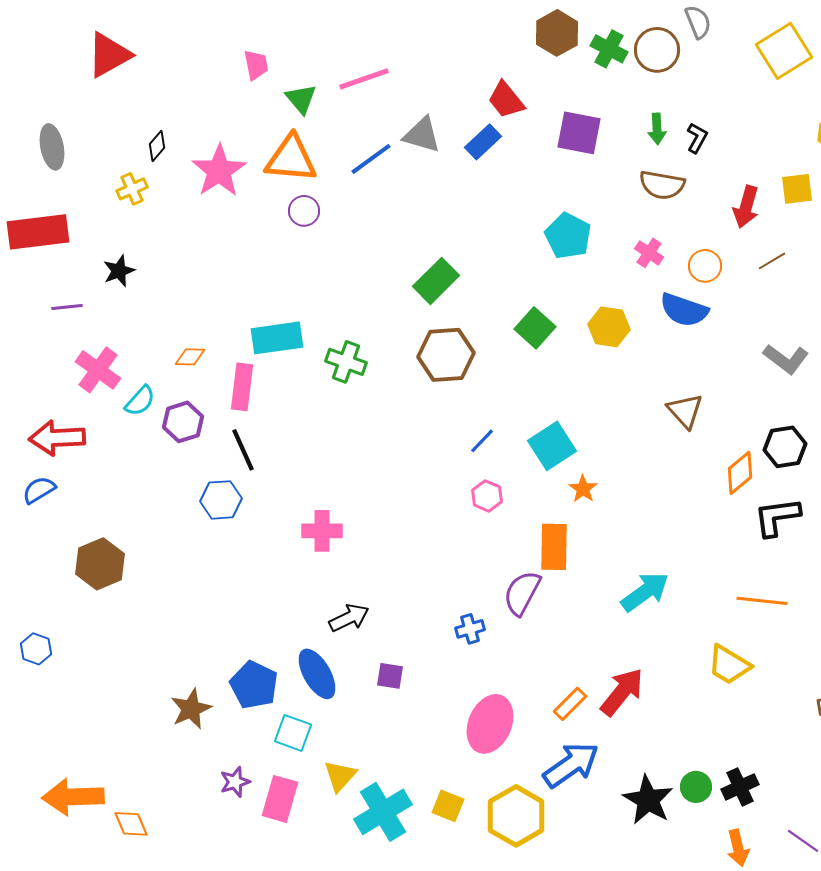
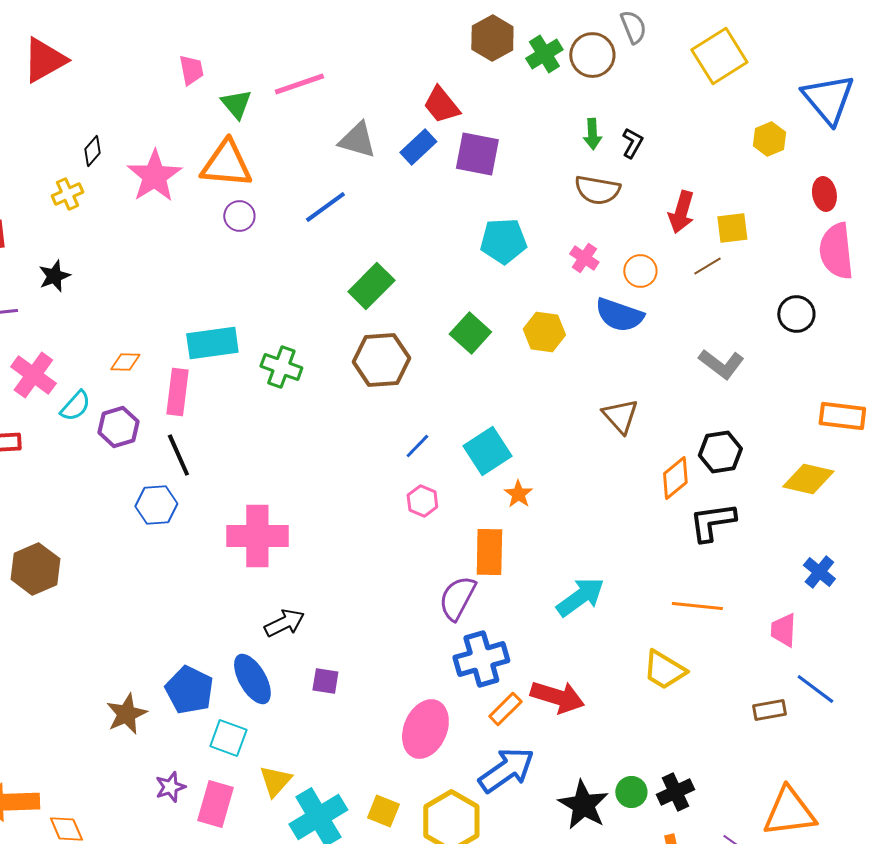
green cross: (609, 49) -> (544, 54), turned 30
purple square: (579, 133) -> (477, 154), moved
blue line: (371, 159) -> (325, 207), moved
yellow square: (797, 189) -> (732, 228), moved
cyan pentagon: (568, 236) -> (503, 241), turned -30
pink cross: (322, 531) -> (257, 536), size x1.5
blue cross: (470, 629) -> (481, 659), moved, size x1.8
red arrow: (622, 692) -> (557, 697), turned 68

